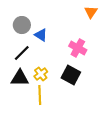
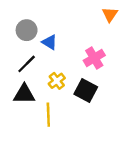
pink cross: (78, 48) -> (94, 58), turned 30
yellow cross: (41, 74) -> (57, 81), moved

